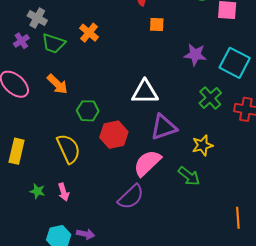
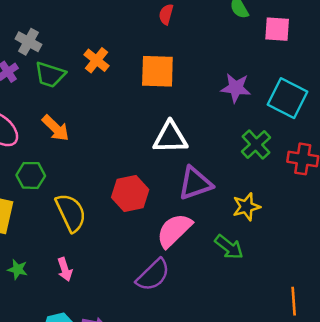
orange square: (157, 24) -> (157, 71), moved, size x1.8
green hexagon: (88, 111) -> (31, 175), moved
green star: (37, 191) -> (18, 269), moved

